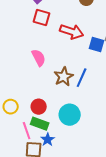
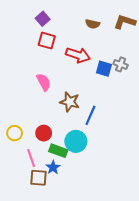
brown star: (64, 77) -> (70, 102), turned -30
blue line: (82, 78) -> (90, 115), moved
green rectangle: (40, 124) -> (58, 151), moved

